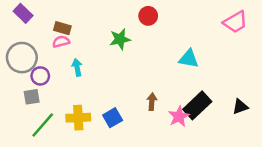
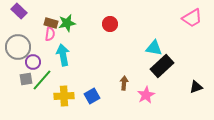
red circle: (148, 16) -> (110, 24), moved
green star: (120, 39) -> (67, 23), moved
pink semicircle: (61, 42) -> (50, 34), turned 112
cyan arrow: (77, 67) -> (63, 55), size x1.5
black rectangle: (197, 105) -> (162, 66), moved
green line: (43, 125) -> (42, 80), moved

